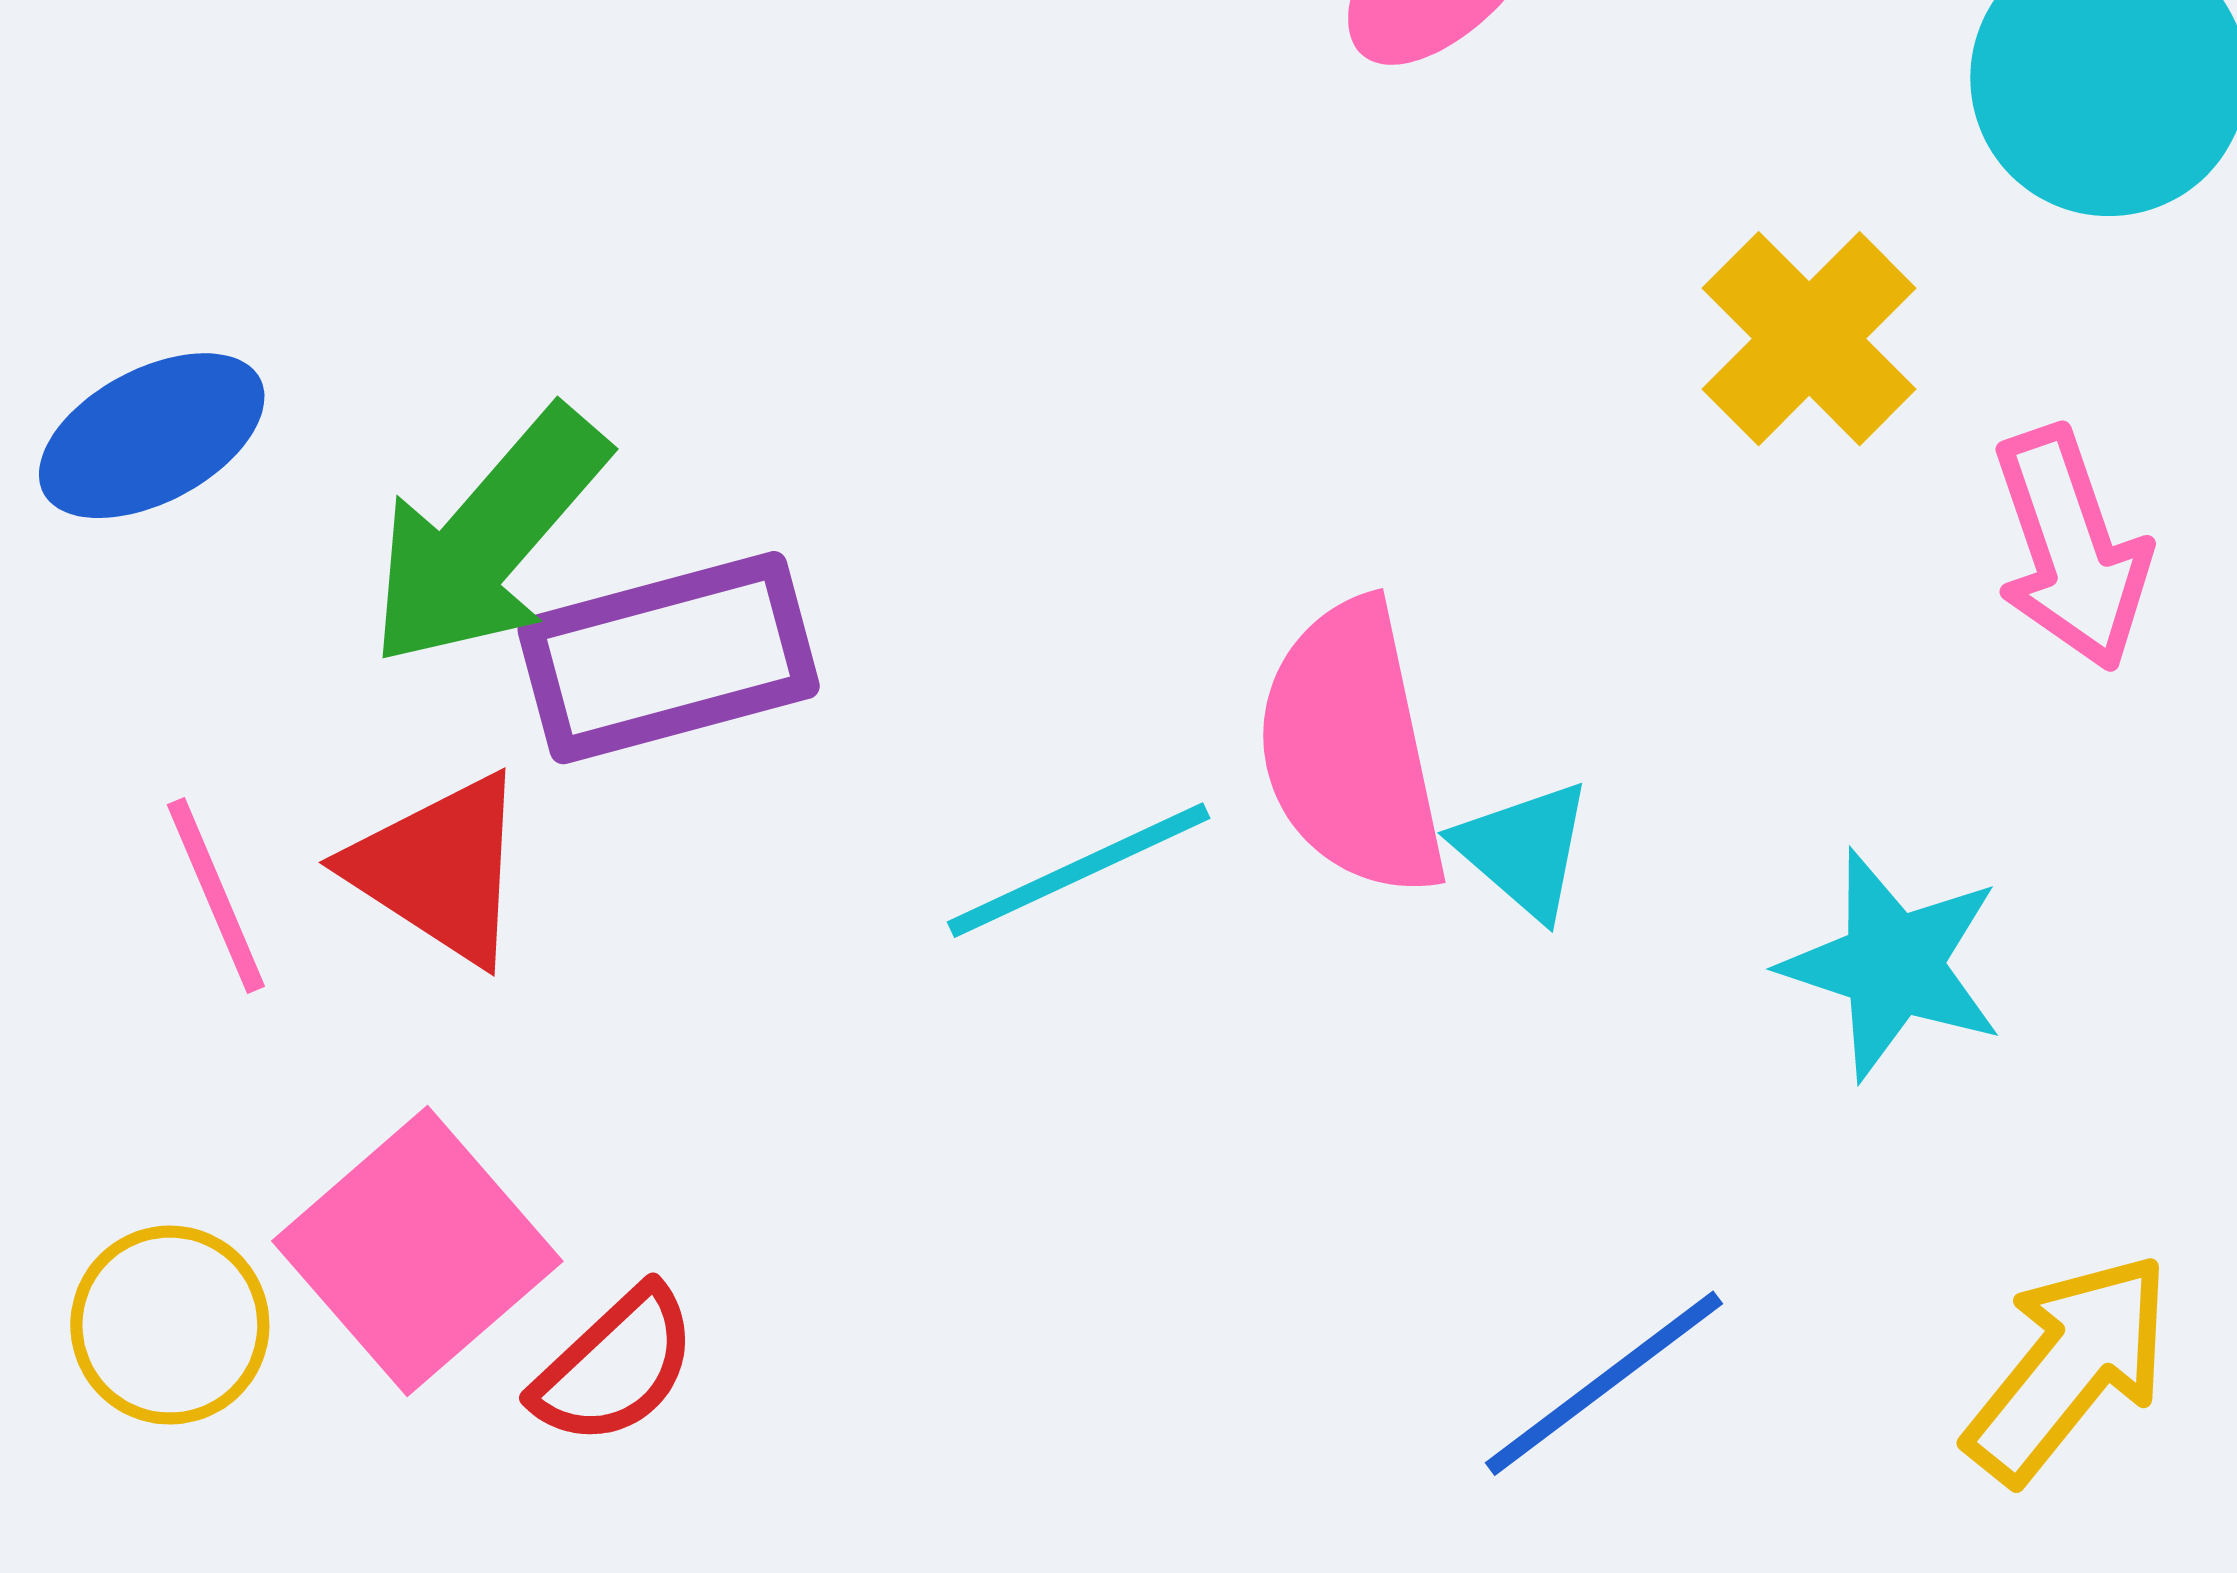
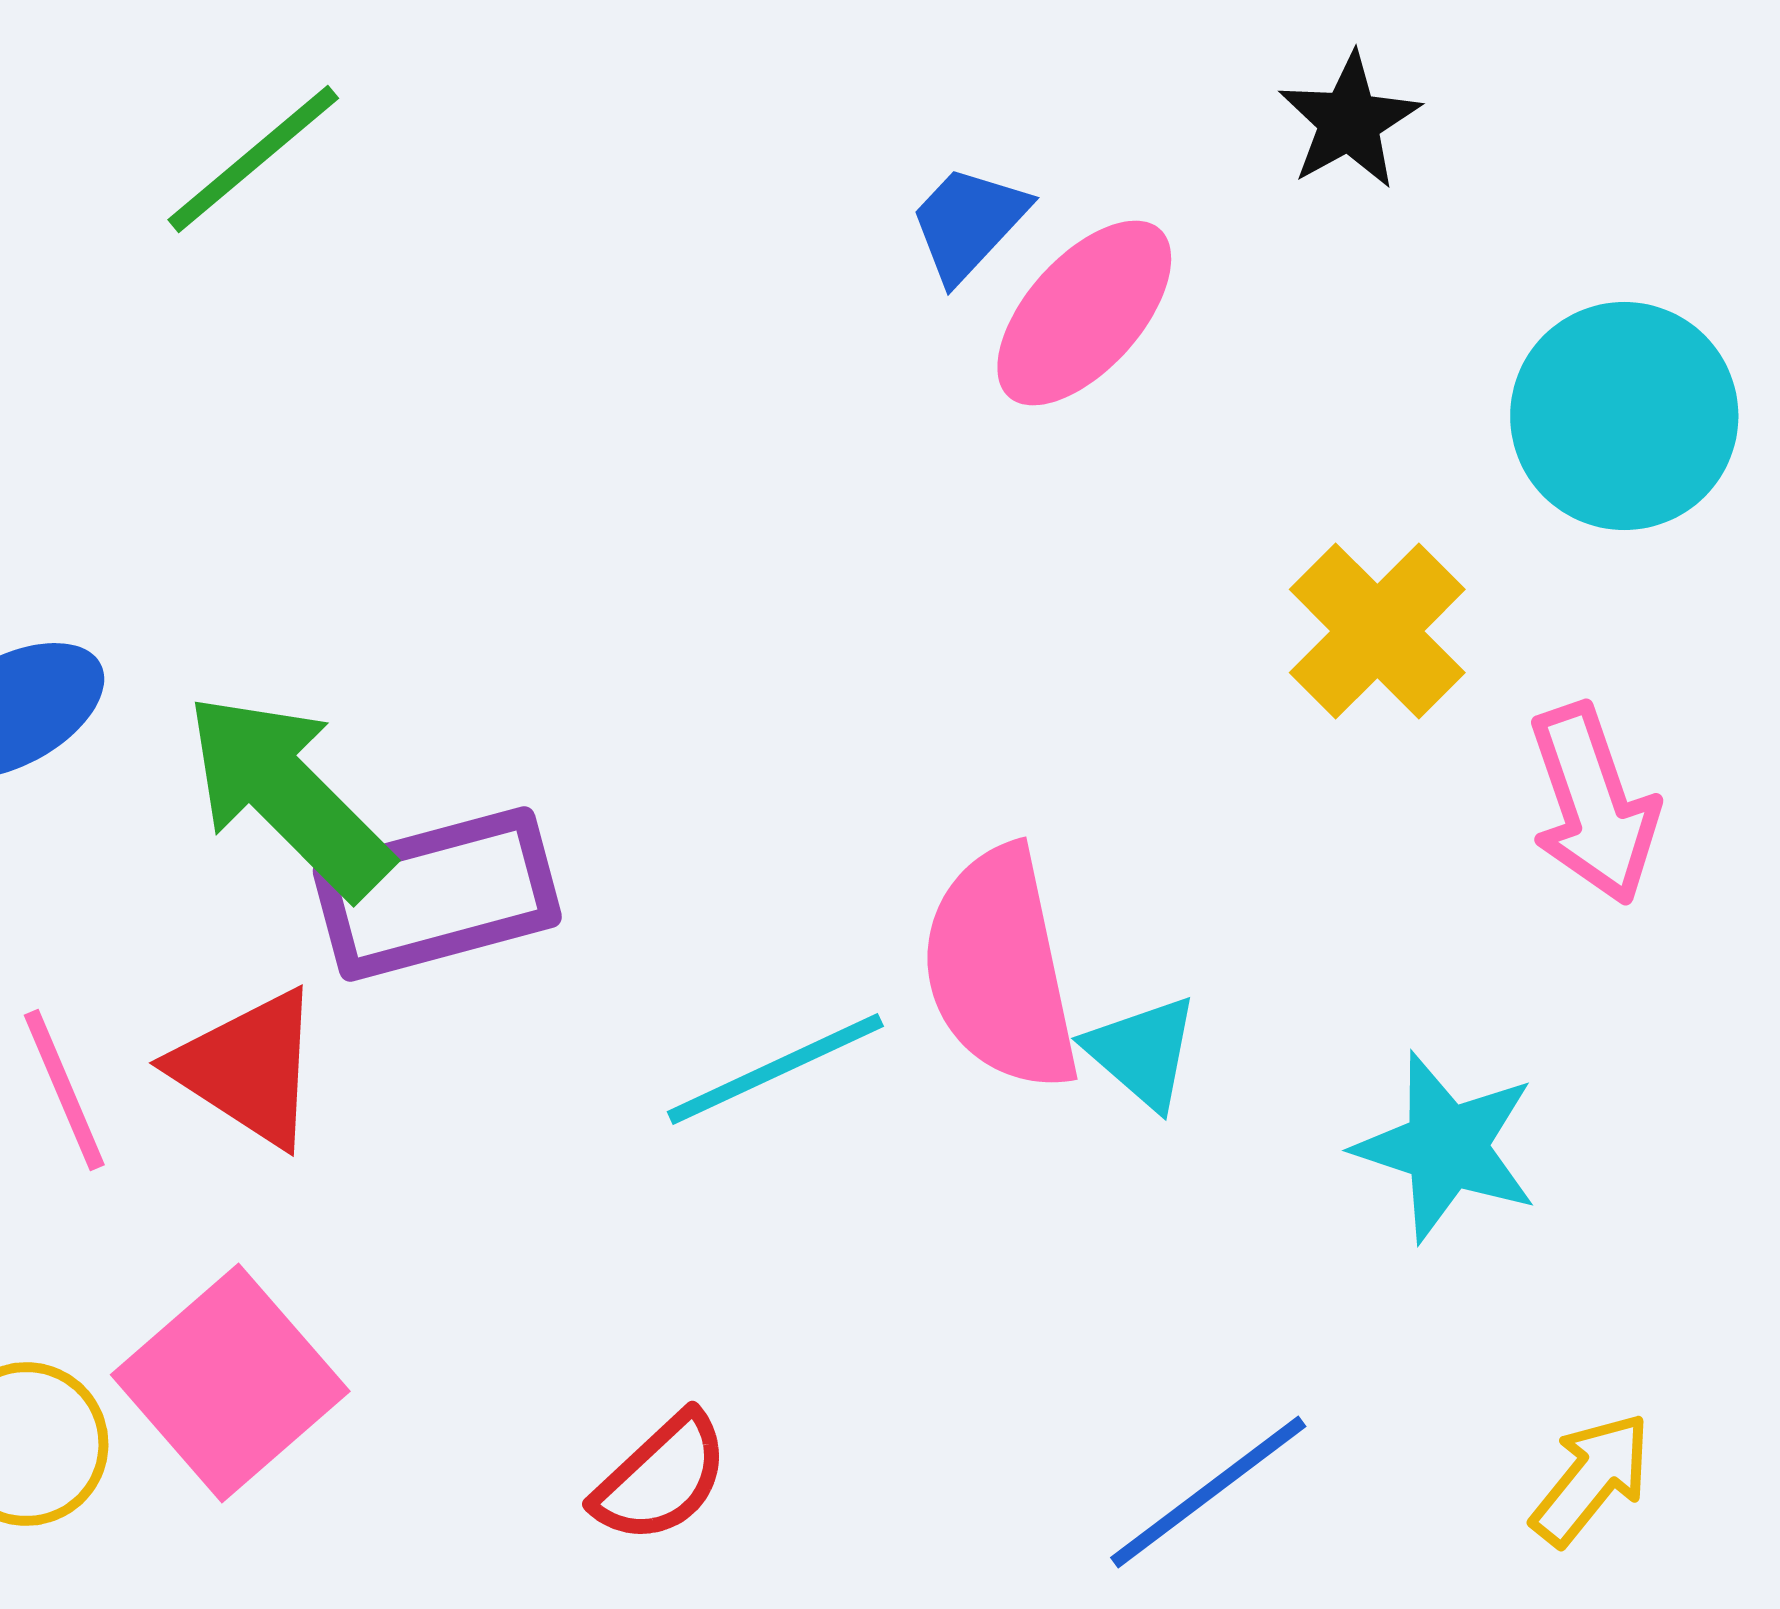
green arrow: (488, 538) -> (288, 795), turned 94
red semicircle: (615, 1366) -> (661, 1478), moved
yellow arrow: (2069, 1367) -> (1591, 1479), size x0.7

